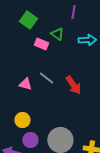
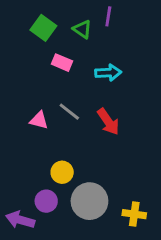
green triangle: (57, 34) -> (82, 29), moved
cyan arrow: (87, 40) -> (108, 73), moved
yellow circle: (22, 120) -> (62, 172), moved

